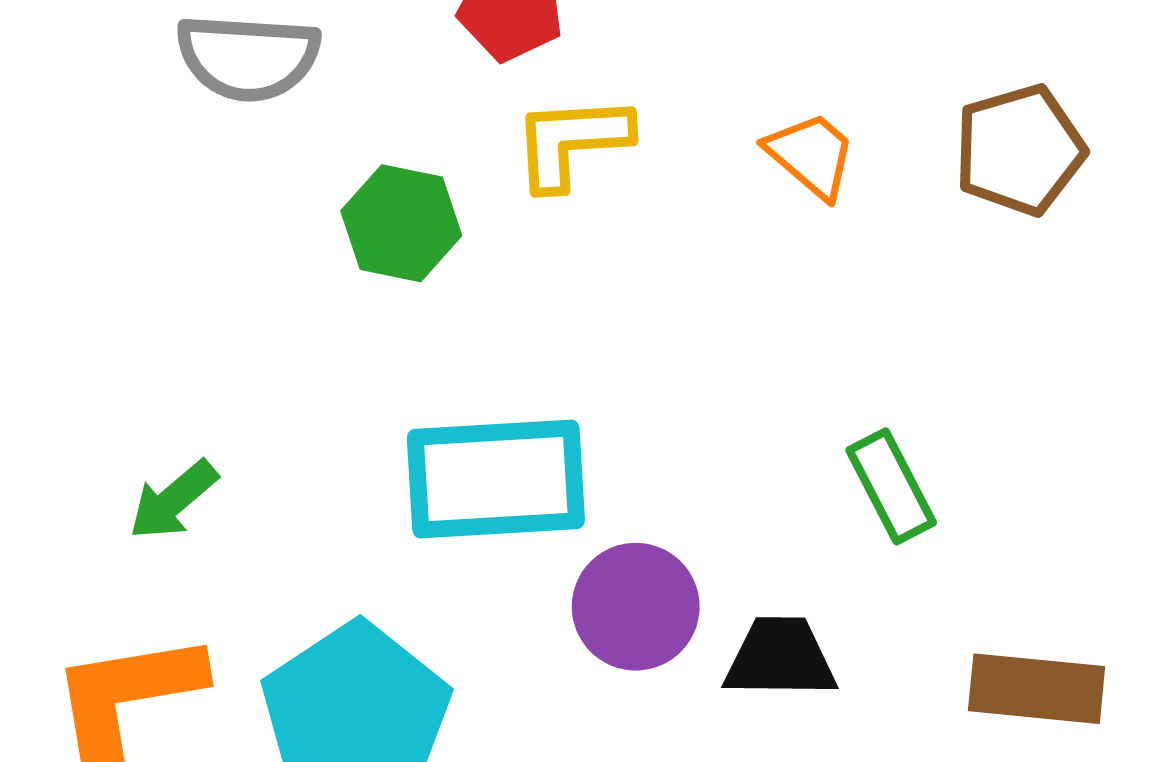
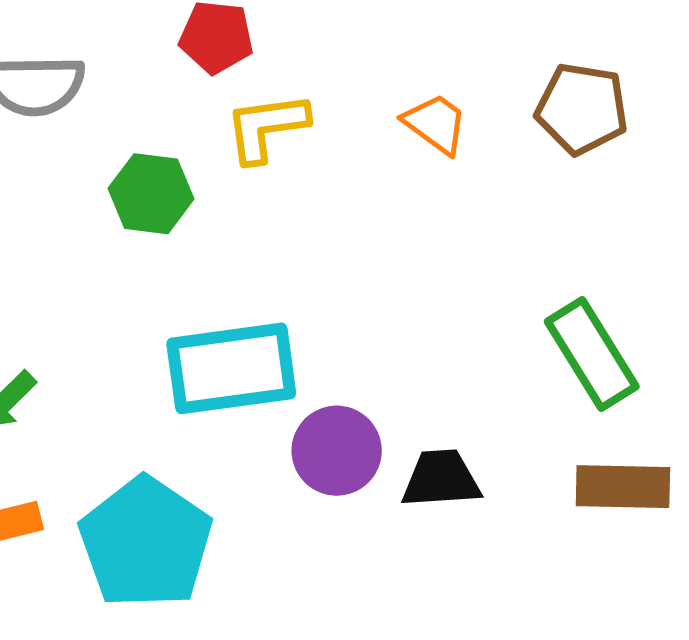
brown pentagon: (1020, 150) -> (582, 109), turned 30
green rectangle: (891, 486) -> (592, 354), moved, size x1.4

